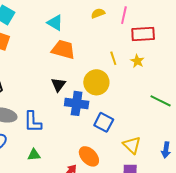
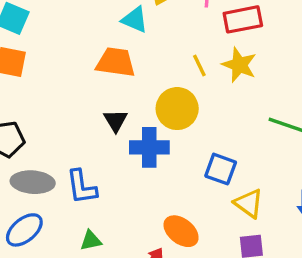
cyan triangle: (55, 23) -> (135, 20), moved
yellow star: (137, 61) -> (239, 65), size x1.5
blue square: (104, 122) -> (221, 169), moved

